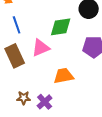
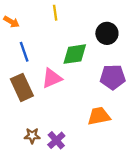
orange trapezoid: (64, 76) -> (99, 116), moved

